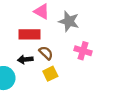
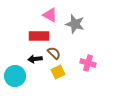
pink cross: (83, 51) -> (88, 63), moved

